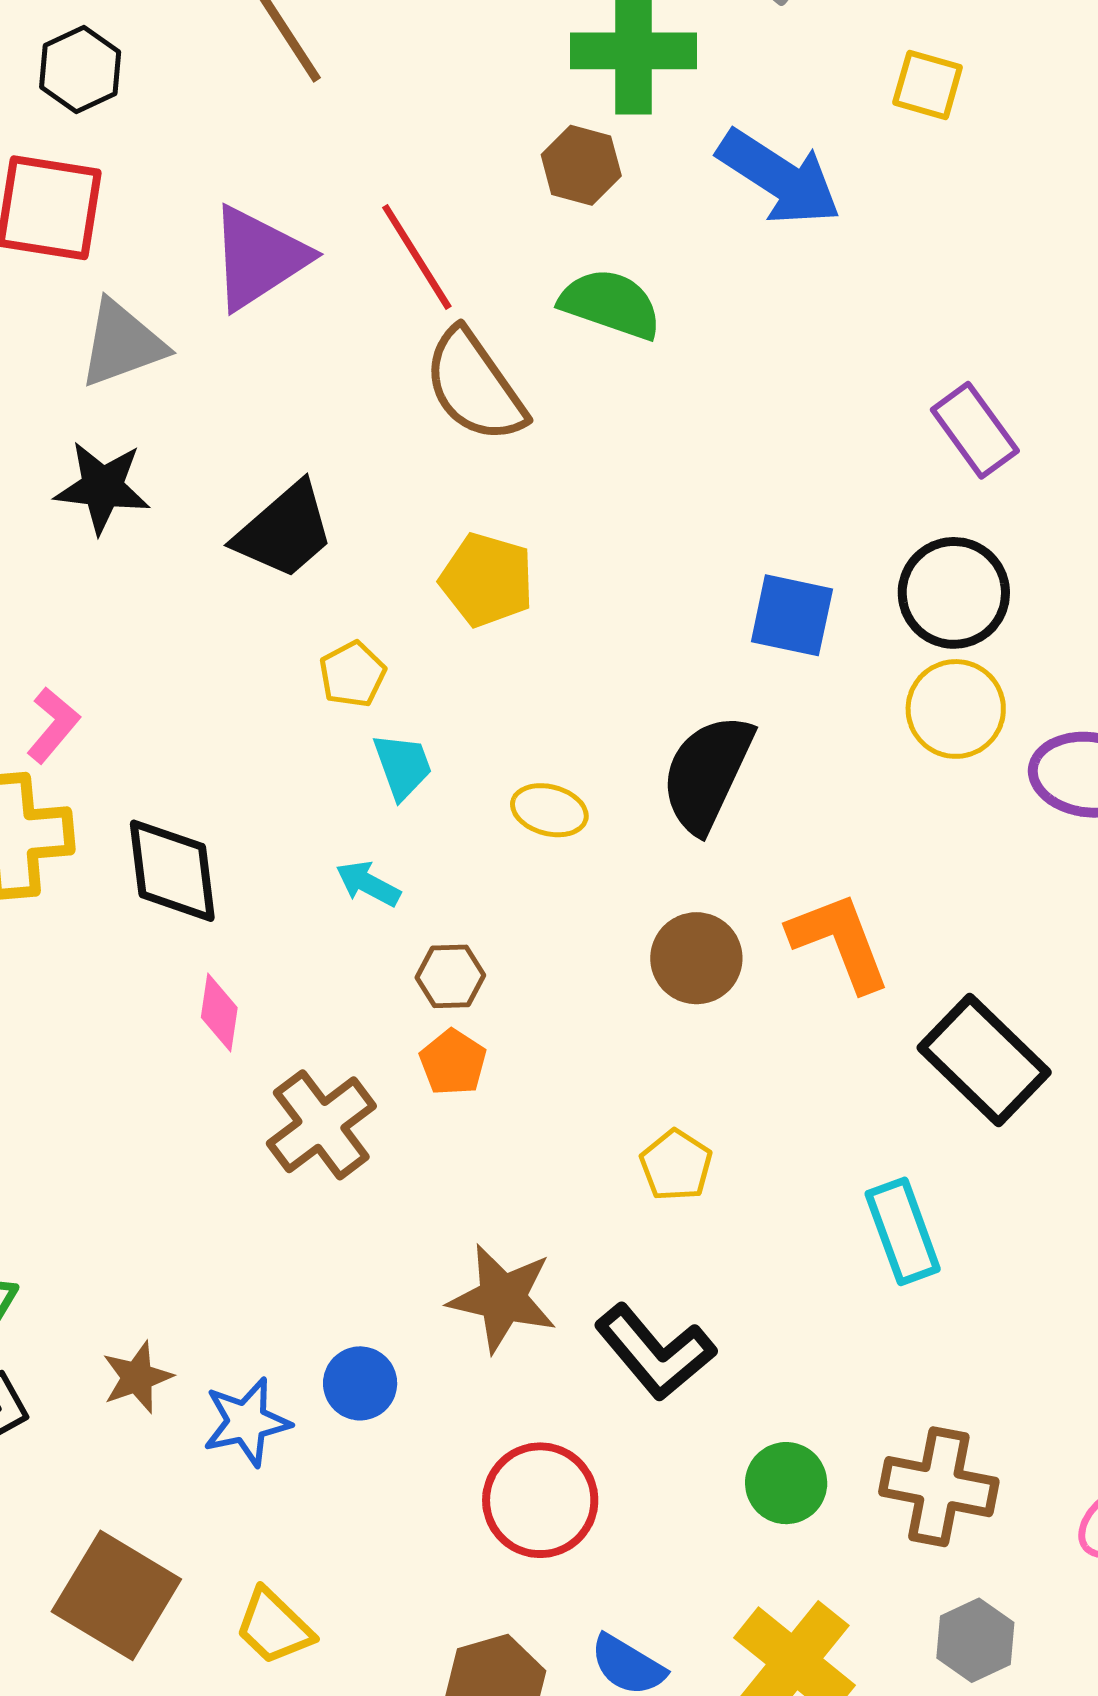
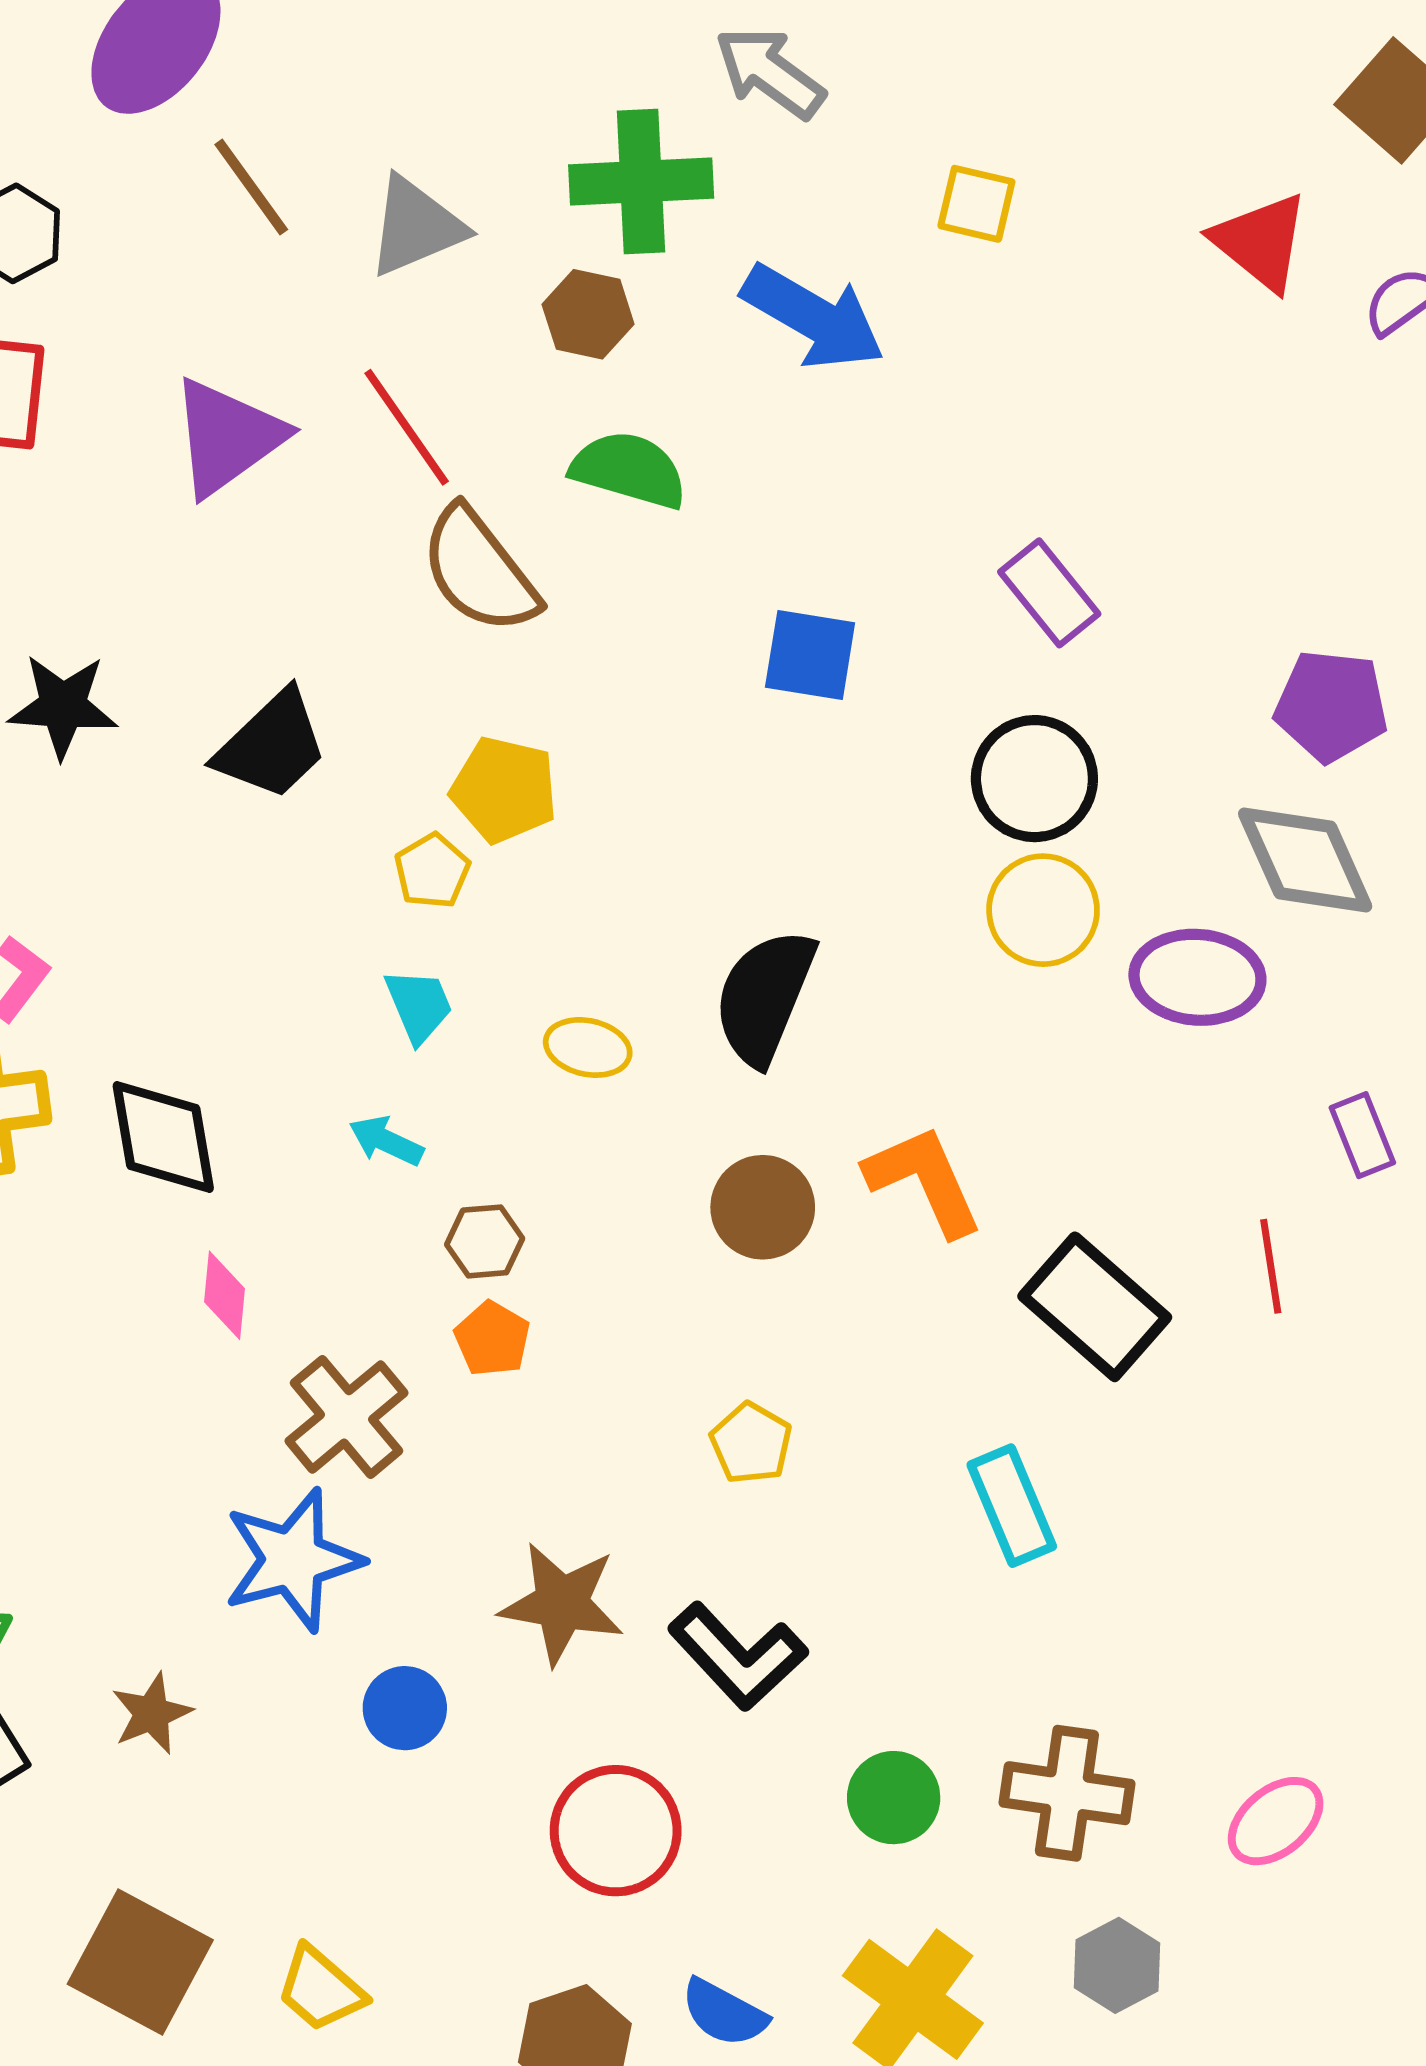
gray triangle: (122, 344) -> (416, 226), moved
blue square: (792, 615) -> (810, 655), moved
yellow pentagon: (352, 674) -> (432, 871), moved
blue star: (247, 1422) -> (293, 1560), moved, size x1.4

